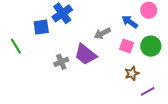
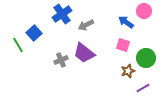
blue square: (41, 27) -> (34, 33), moved, turned -35
gray arrow: (102, 33) -> (86, 25), moved
green circle: (151, 46) -> (146, 58), moved

